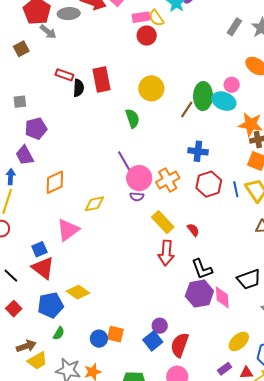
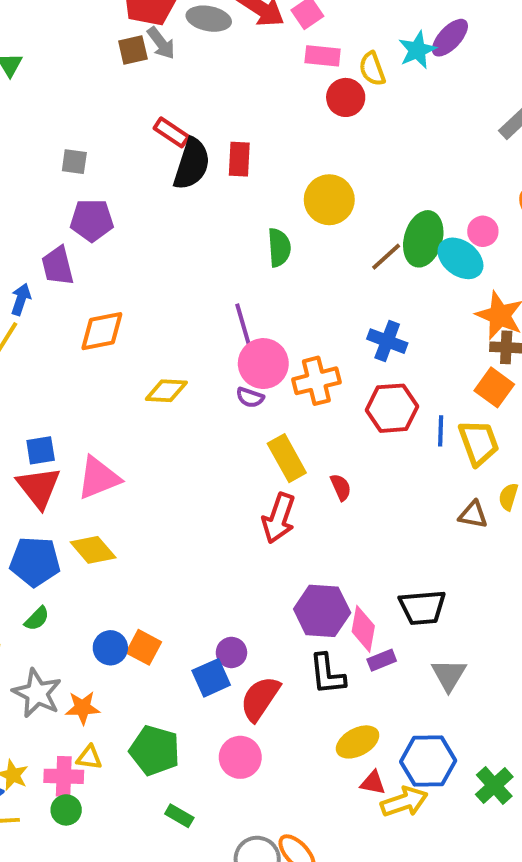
pink rectangle: (141, 17) -> (323, 56), moved
brown square: (21, 49) -> (133, 50), moved
red rectangle: (102, 79) -> (239, 159), size x0.7
black semicircle: (79, 88) -> (192, 164), size x1.5
pink triangle: (68, 230) -> (98, 478), moved
black L-shape: (202, 269) -> (327, 674), moved
yellow ellipse: (239, 341) -> (358, 742), moved
purple rectangle: (225, 369) -> (382, 660), moved

